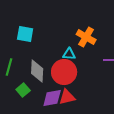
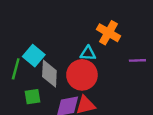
cyan square: (25, 34) -> (34, 56), moved, turned 30
green square: (23, 90) -> (33, 97), turned 32

